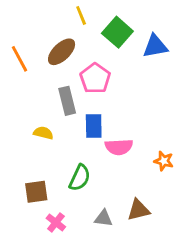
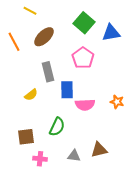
yellow line: (81, 15) -> (30, 11), moved, turned -40
pink pentagon: (95, 78) -> (83, 58), moved
yellow semicircle: (43, 133) -> (31, 95), turned 128
orange star: (164, 161) -> (117, 102), moved
pink cross: (56, 223) -> (40, 159), turned -32

